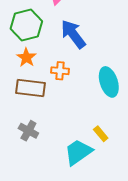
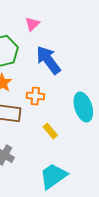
yellow rectangle: (101, 134) -> (50, 131), moved

